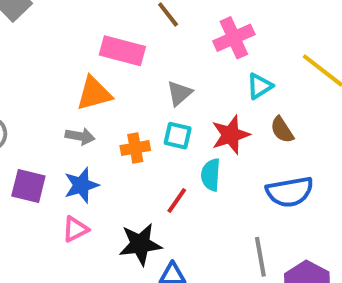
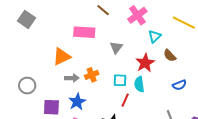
orange triangle: (94, 94) -> (62, 57), moved
cyan square: (178, 136) -> (120, 80), moved
orange cross: (135, 148) -> (92, 75), moved
blue semicircle: (290, 192) -> (179, 85), size x0.6

